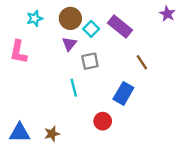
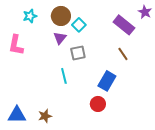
purple rectangle: (120, 27) -> (124, 25), moved
red circle: (103, 121) -> (98, 104), moved

